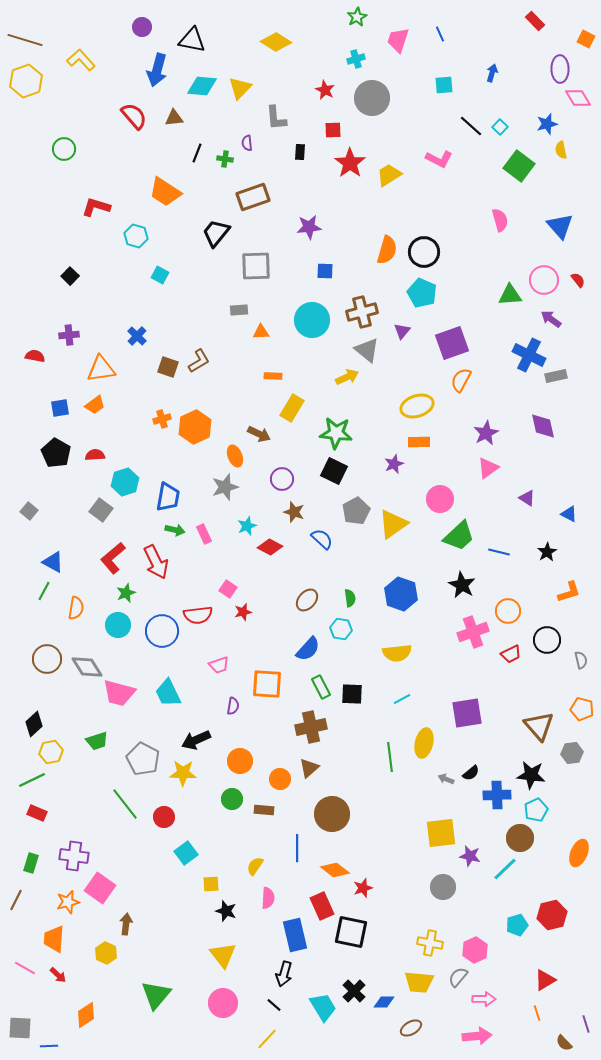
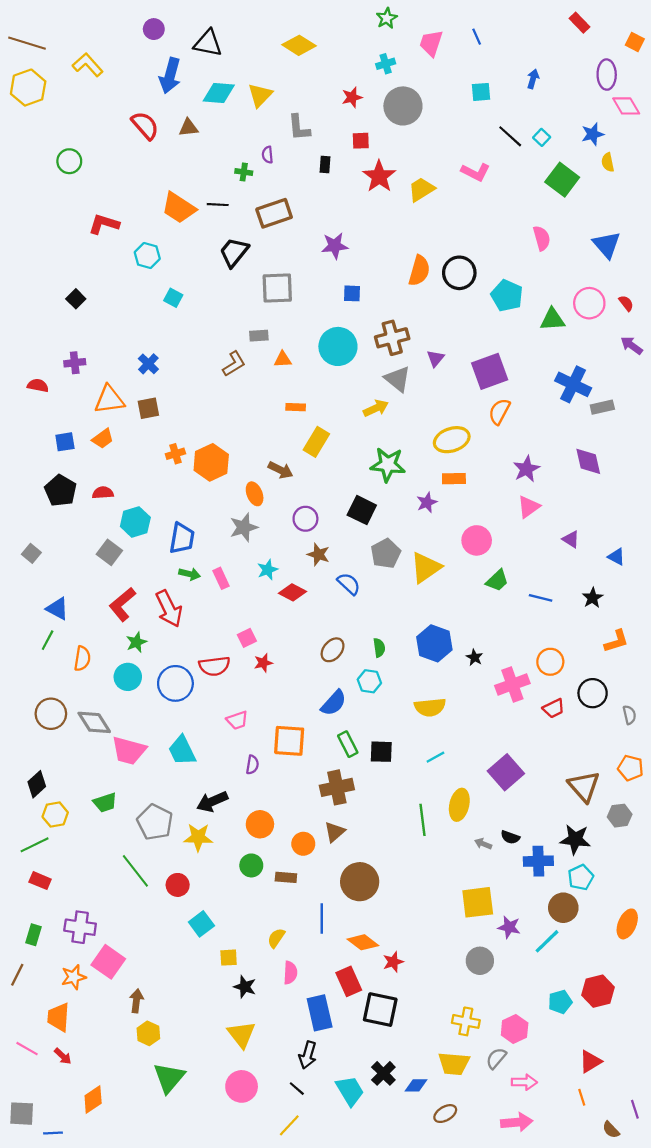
red star: (325, 90) -> (352, 97), turned 30
black line: (197, 153) -> (218, 205), moved, turned 72
cyan pentagon: (422, 293) -> (507, 296), moved
purple arrow: (551, 319) -> (632, 345), moved
brown L-shape: (199, 361) -> (234, 364), moved
brown square: (168, 367) -> (148, 408), moved, turned -30
green star: (336, 433) -> (388, 465), moved
green trapezoid: (459, 536) -> (497, 581), size x0.7
black star: (462, 585) -> (474, 657), moved, size x0.6
pink square: (228, 589) -> (247, 638), turned 30
purple square: (467, 713) -> (506, 772), turned -32
black semicircle: (471, 773) -> (510, 837), turned 60
yellow hexagon: (106, 953) -> (148, 1033), moved

